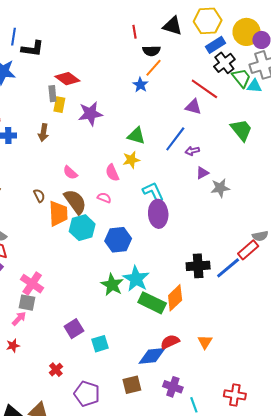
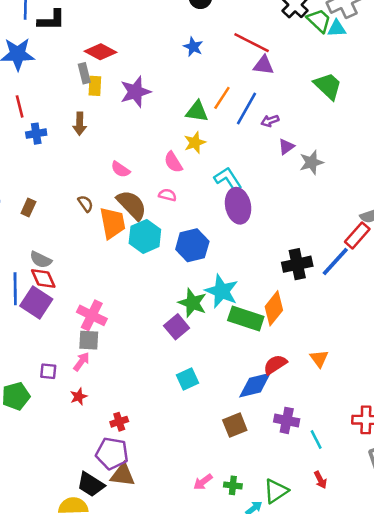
orange line: (153, 68) -> (222, 98), moved
red line: (204, 89) -> (252, 43), moved
purple square: (74, 329) -> (177, 327), moved
red cross: (56, 370) -> (119, 422), moved, turned 32
purple pentagon: (87, 394) -> (112, 453), moved

